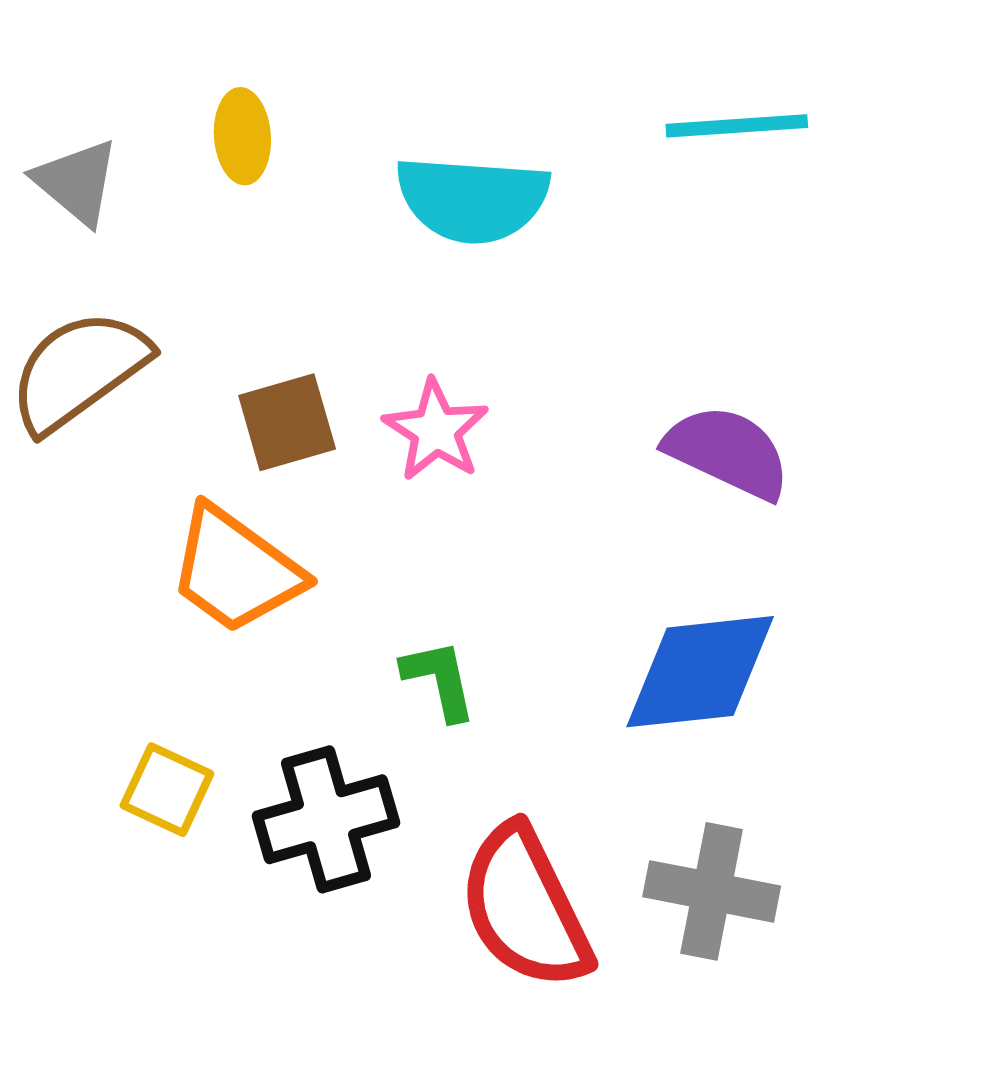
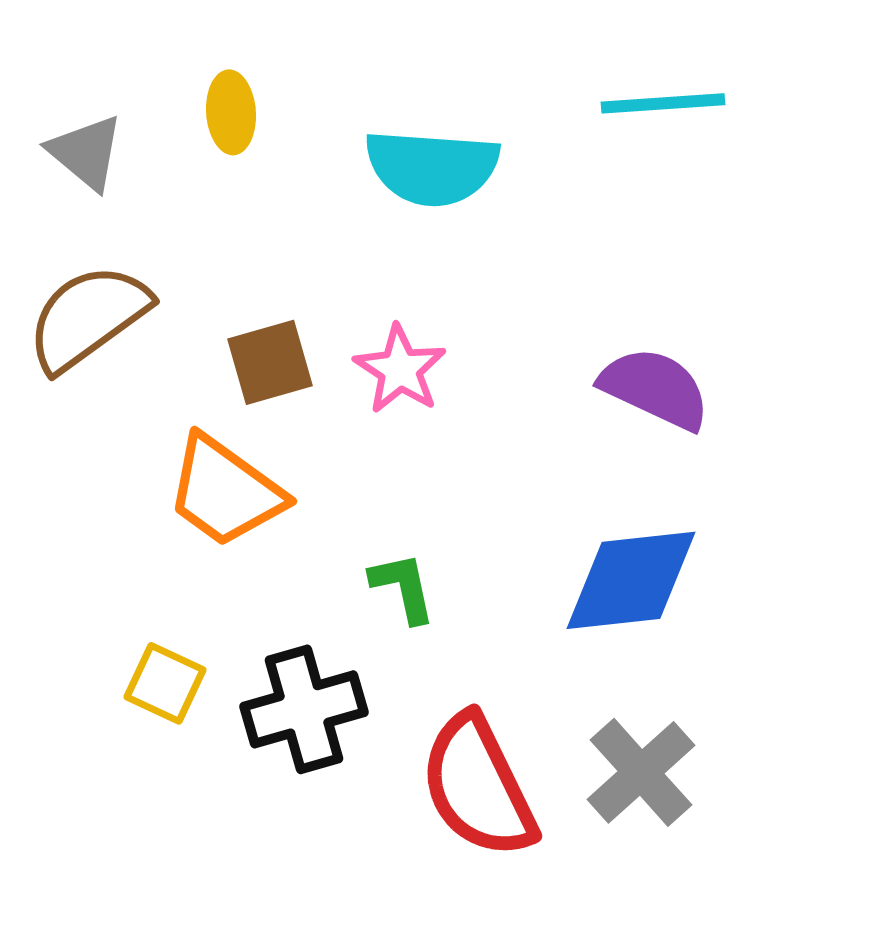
gray cross: (712, 891) -> (641, 772), turned 37

